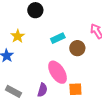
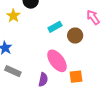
yellow star: (18, 36) -> (13, 16), moved
gray rectangle: (13, 91) -> (13, 71), moved

